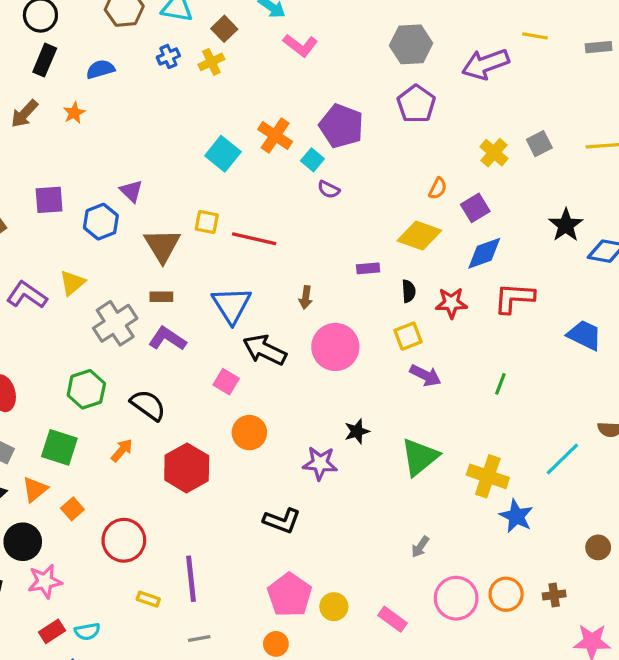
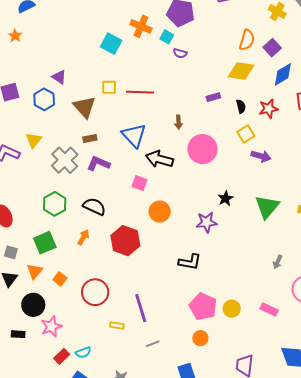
orange semicircle: (438, 188) -> (247, 40), size x1.5
green square: (59, 447) -> (45, 243), turned -30

